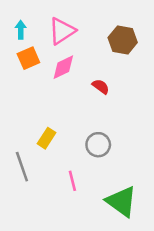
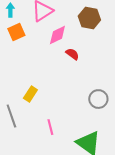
pink diamond: (63, 67) -> (57, 35), moved
gray circle: (98, 145) -> (98, 99), moved

